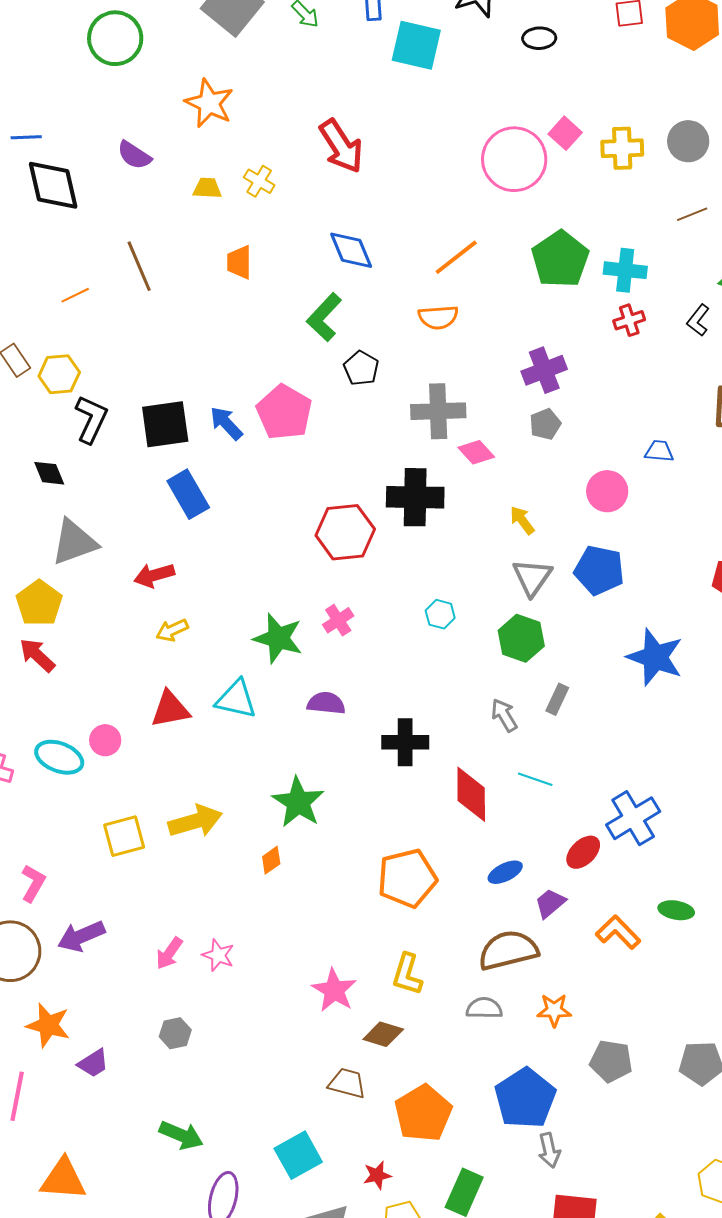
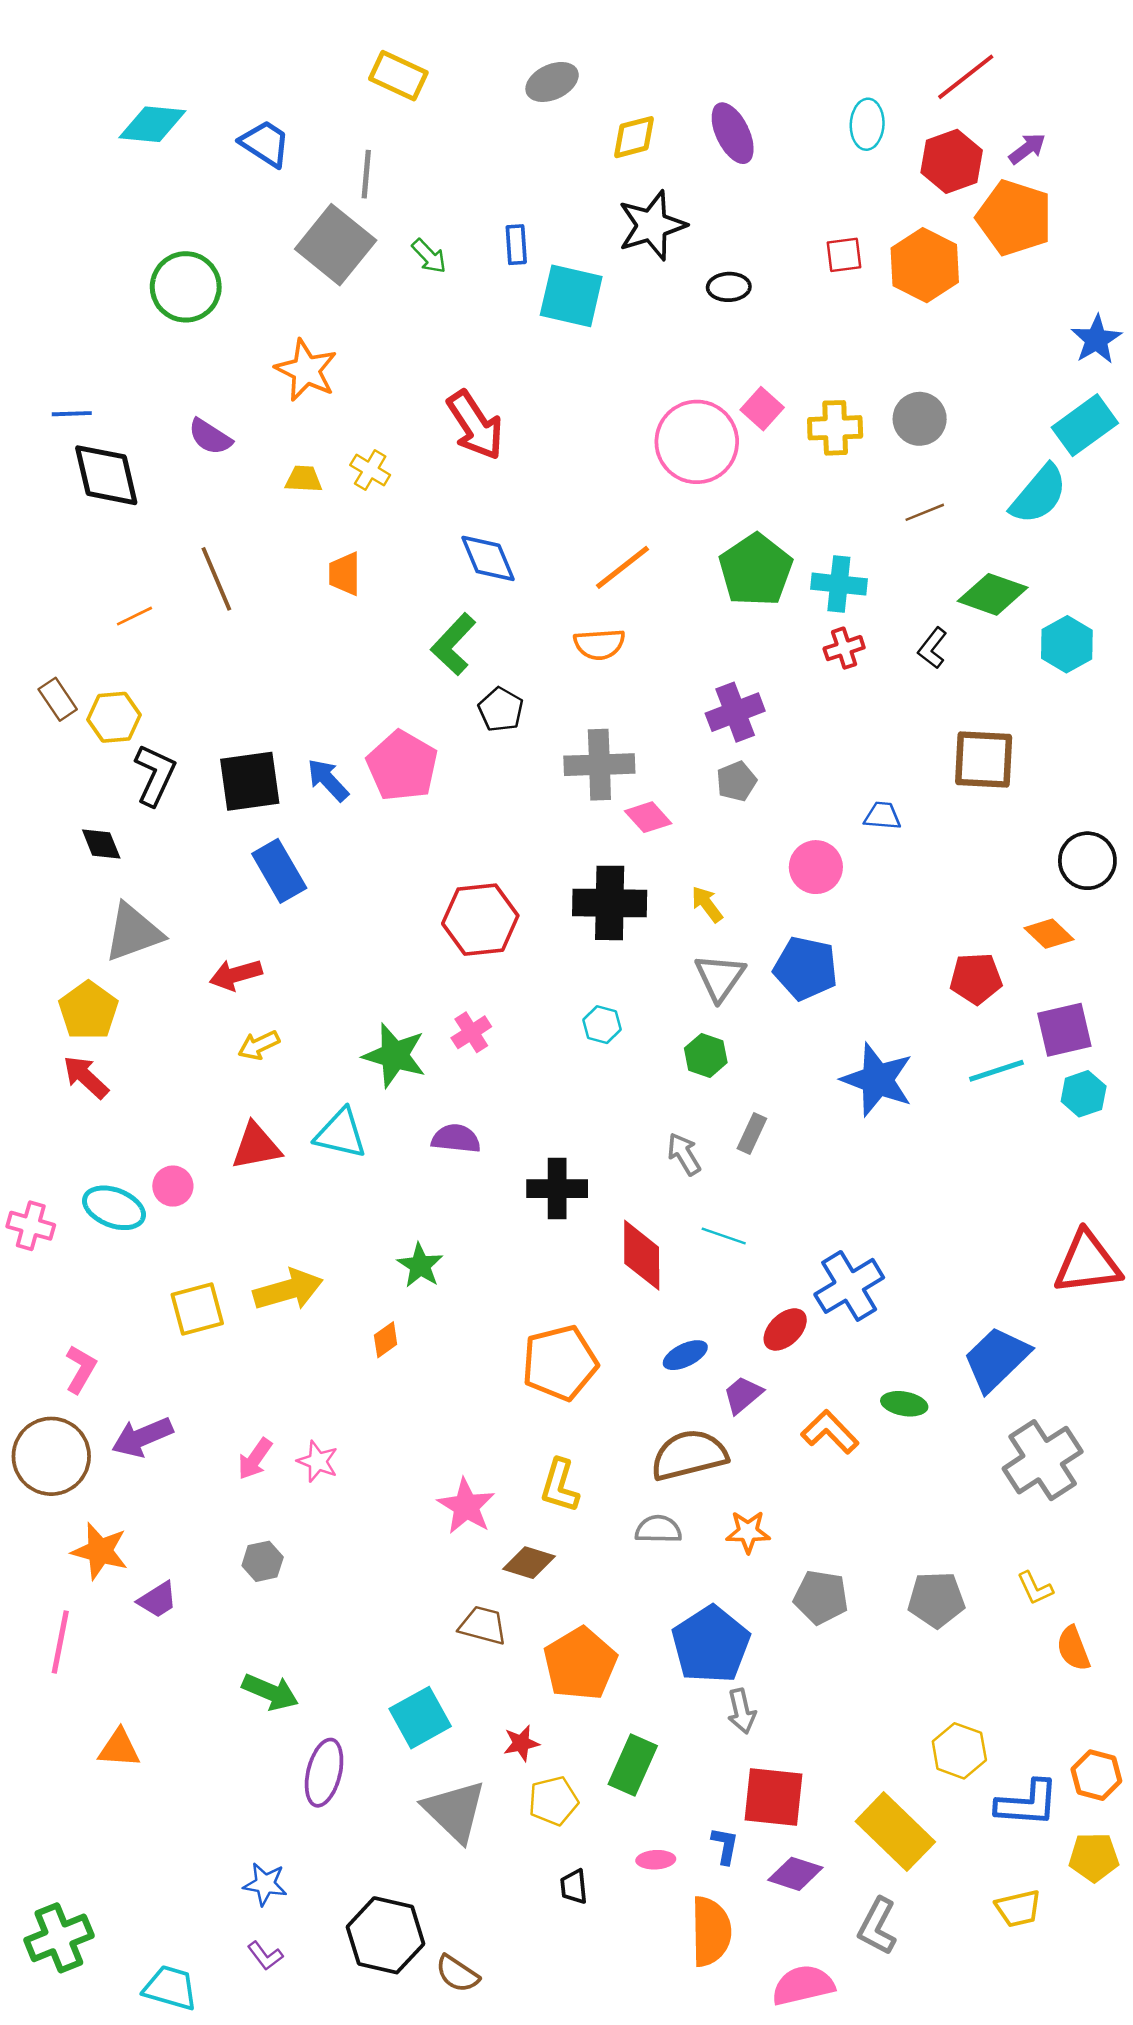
black cross: (415, 497) -> (610, 903), moved
green hexagon: (521, 638) -> (706, 1055), size x0.7
green star: (298, 802) -> (420, 1265), size x0.7
orange triangle: (63, 1179) -> (119, 1748), size x0.7

